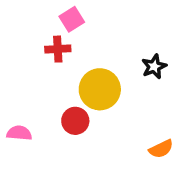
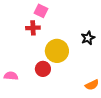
pink square: (72, 19) -> (41, 11), turned -32

